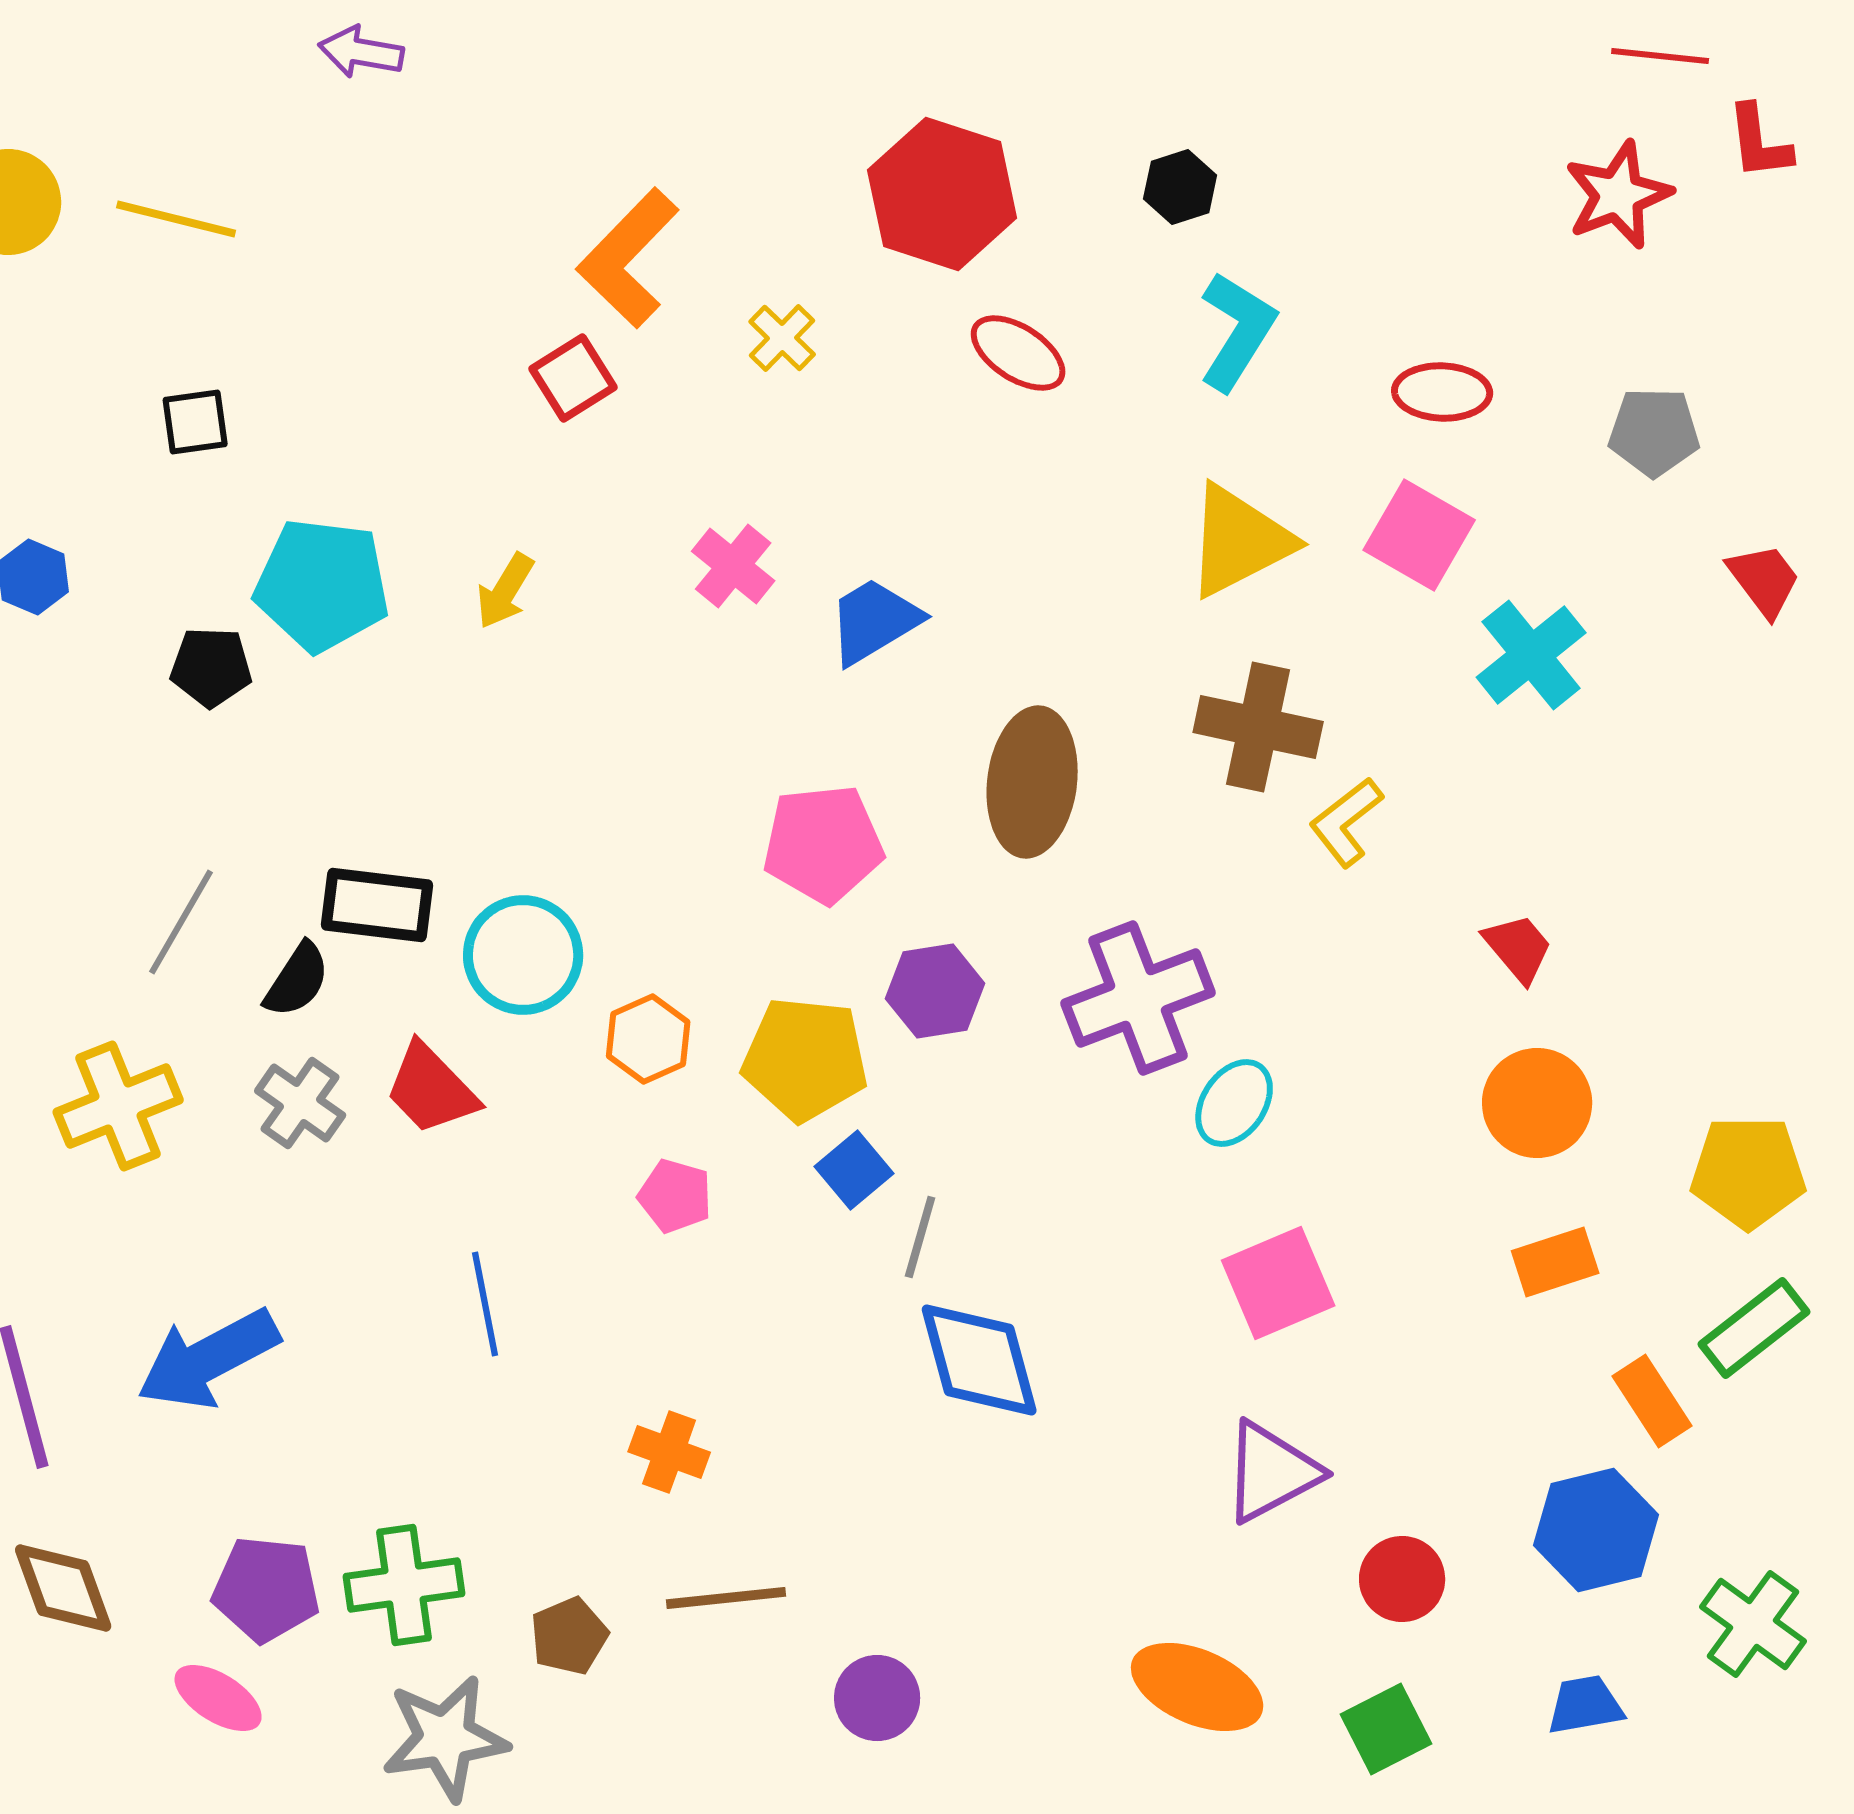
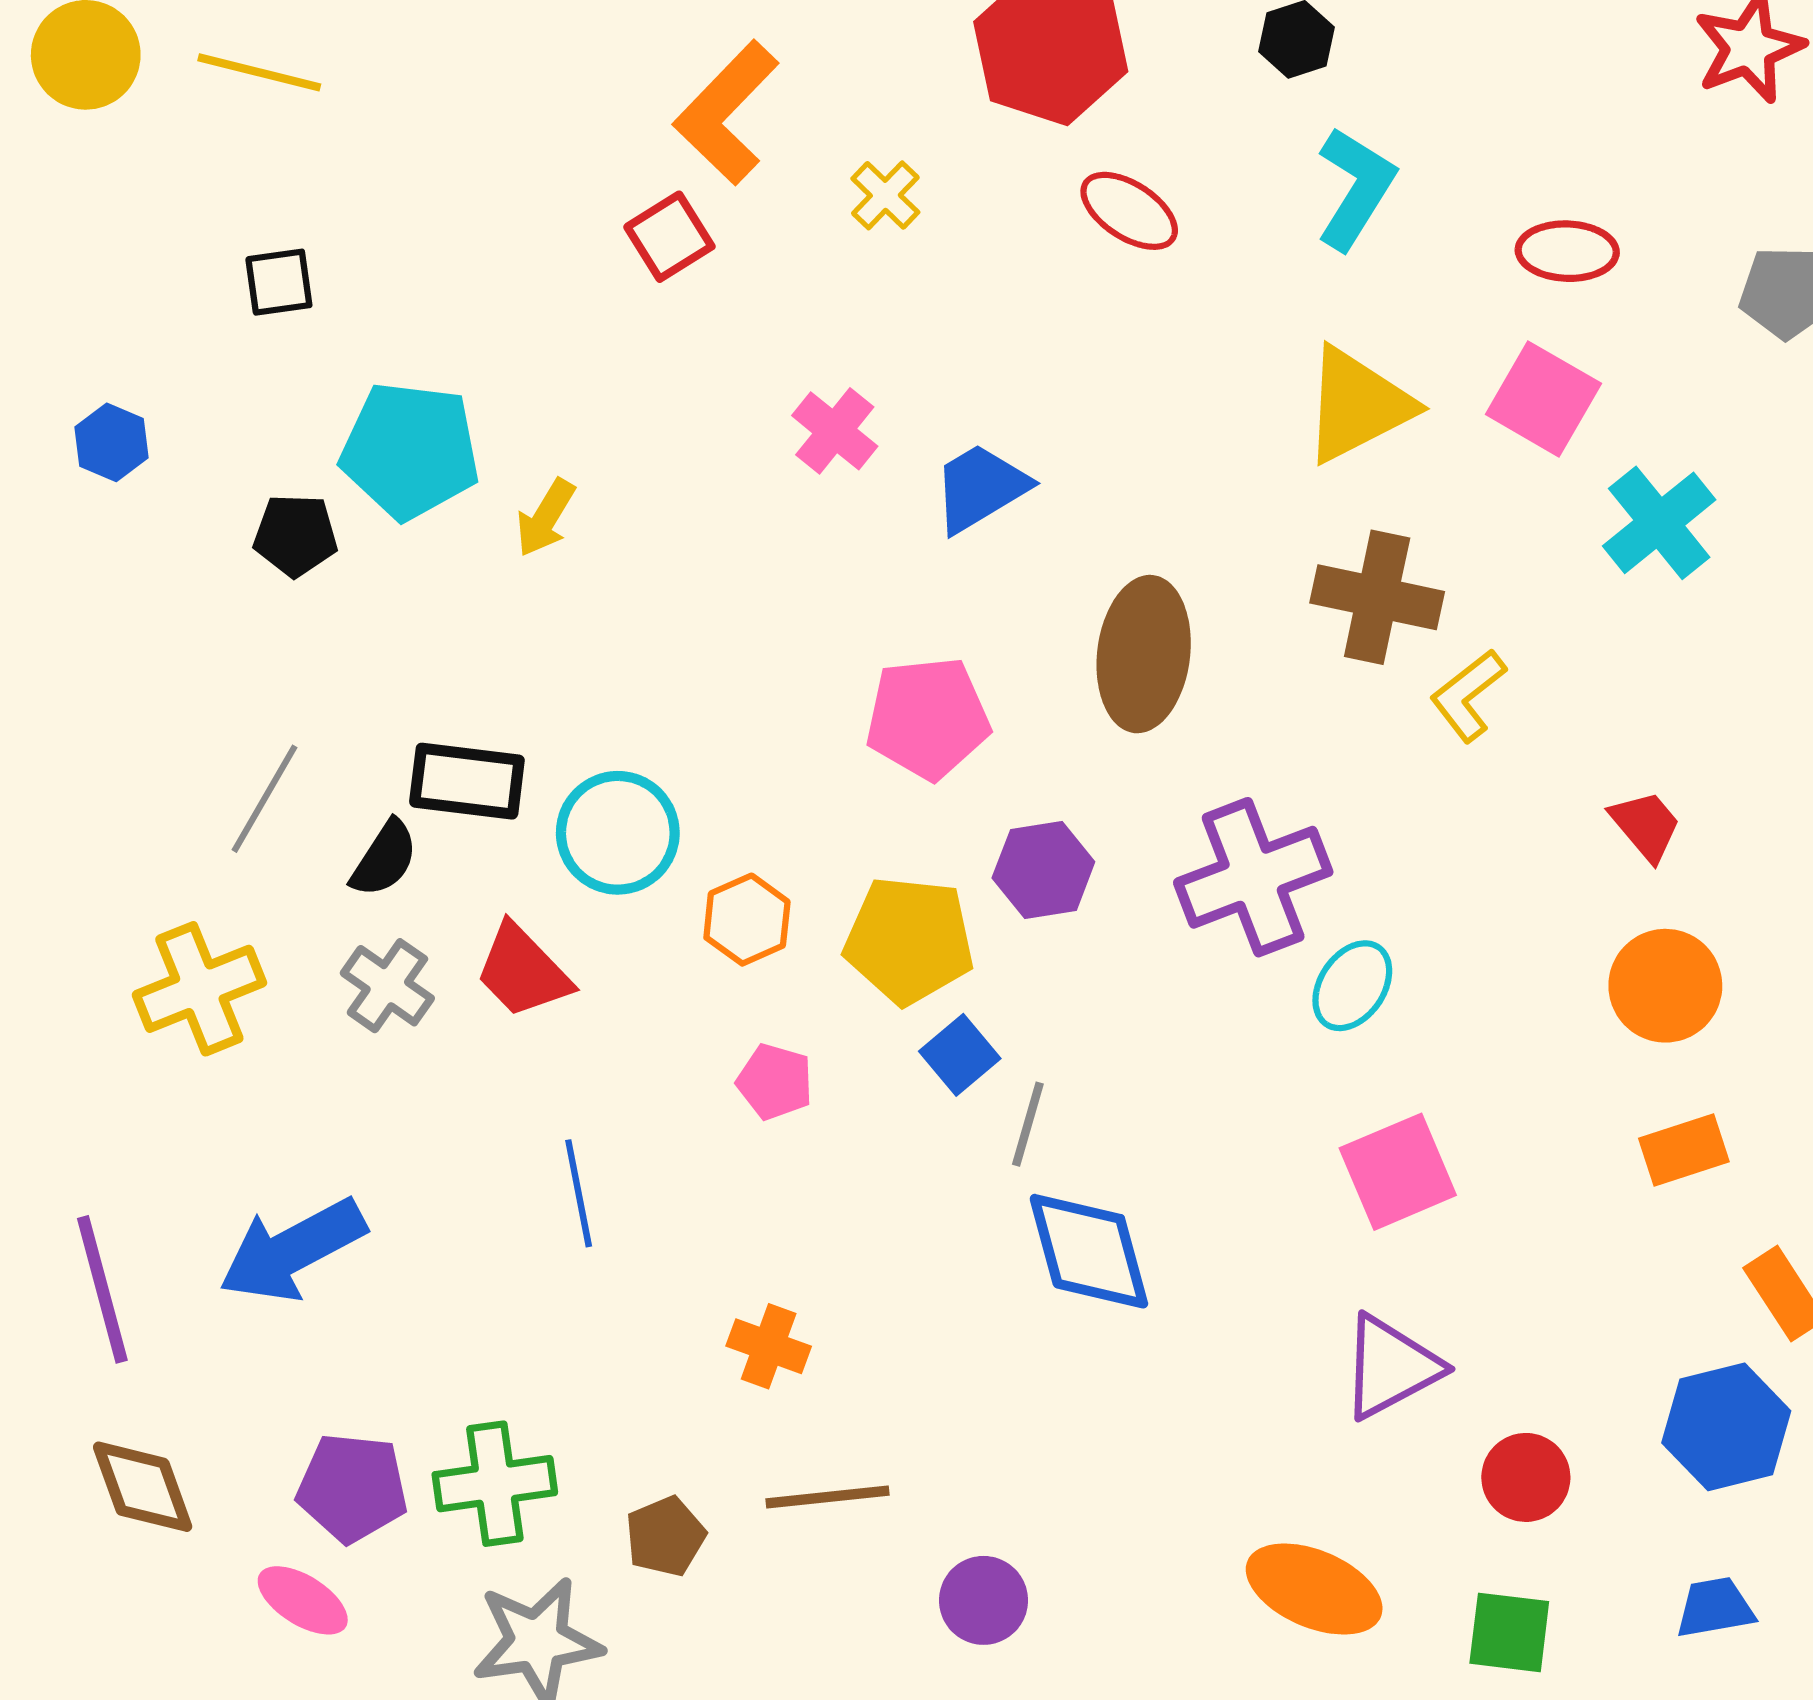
yellow arrow: (505, 591) -> (545, 518), moved
green square: (1386, 1729) -> (1509, 1632), turned 34

